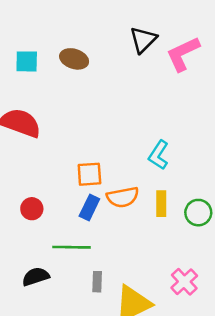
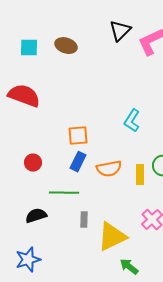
orange semicircle: (123, 197) -> (109, 169), moved
yellow rectangle: (161, 204) -> (140, 175), moved

